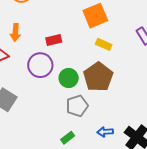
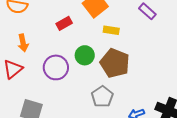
red rectangle: (54, 40) -> (64, 23), moved
green circle: (69, 78) -> (85, 55), moved

